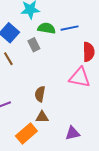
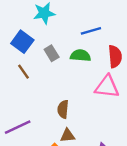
green semicircle: (47, 28) -> (80, 56), moved

